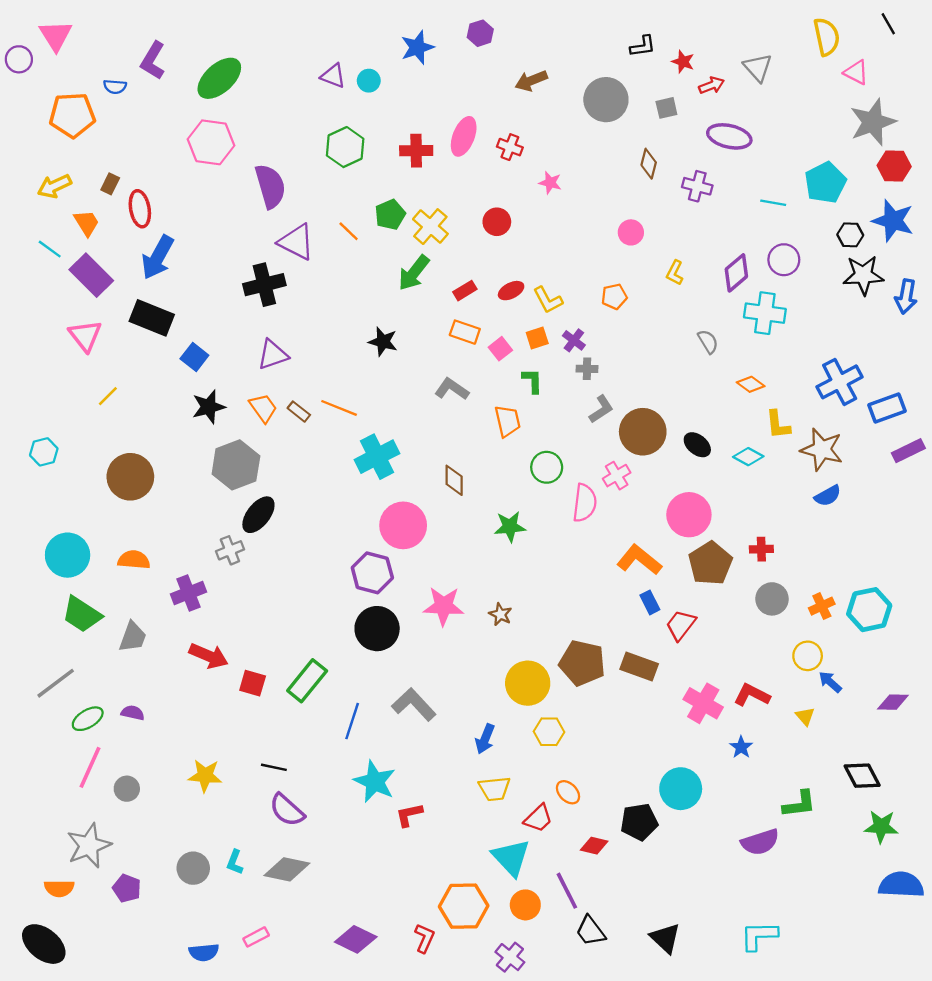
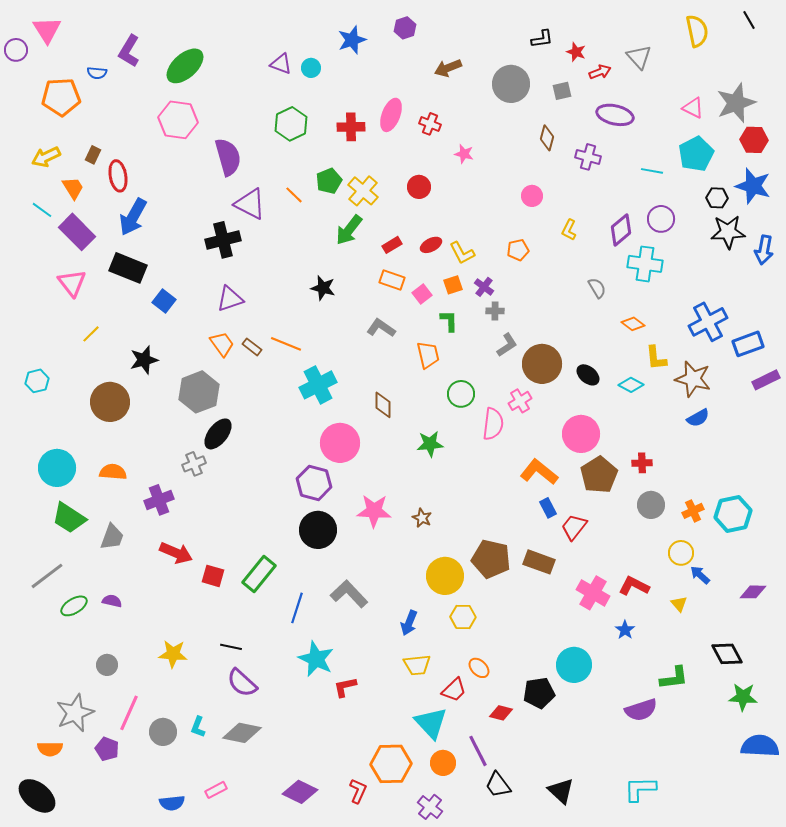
pink triangle: (856, 72) -> (693, 108), moved
black star: (209, 407) -> (144, 360), moved
pink line: (90, 767) -> (129, 713), moved

